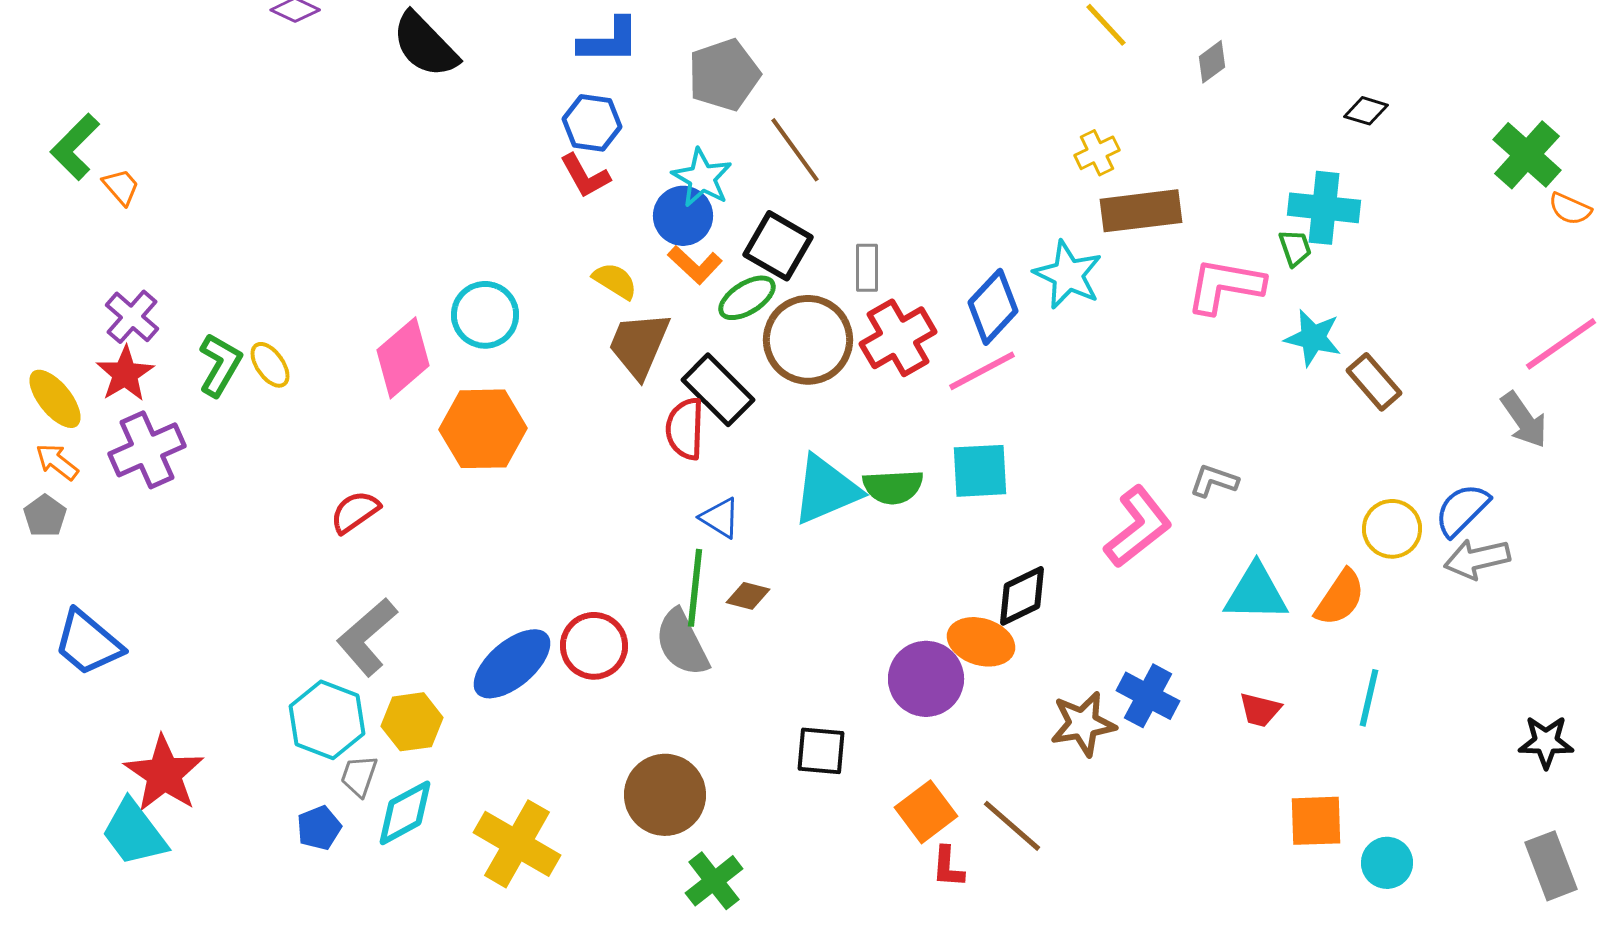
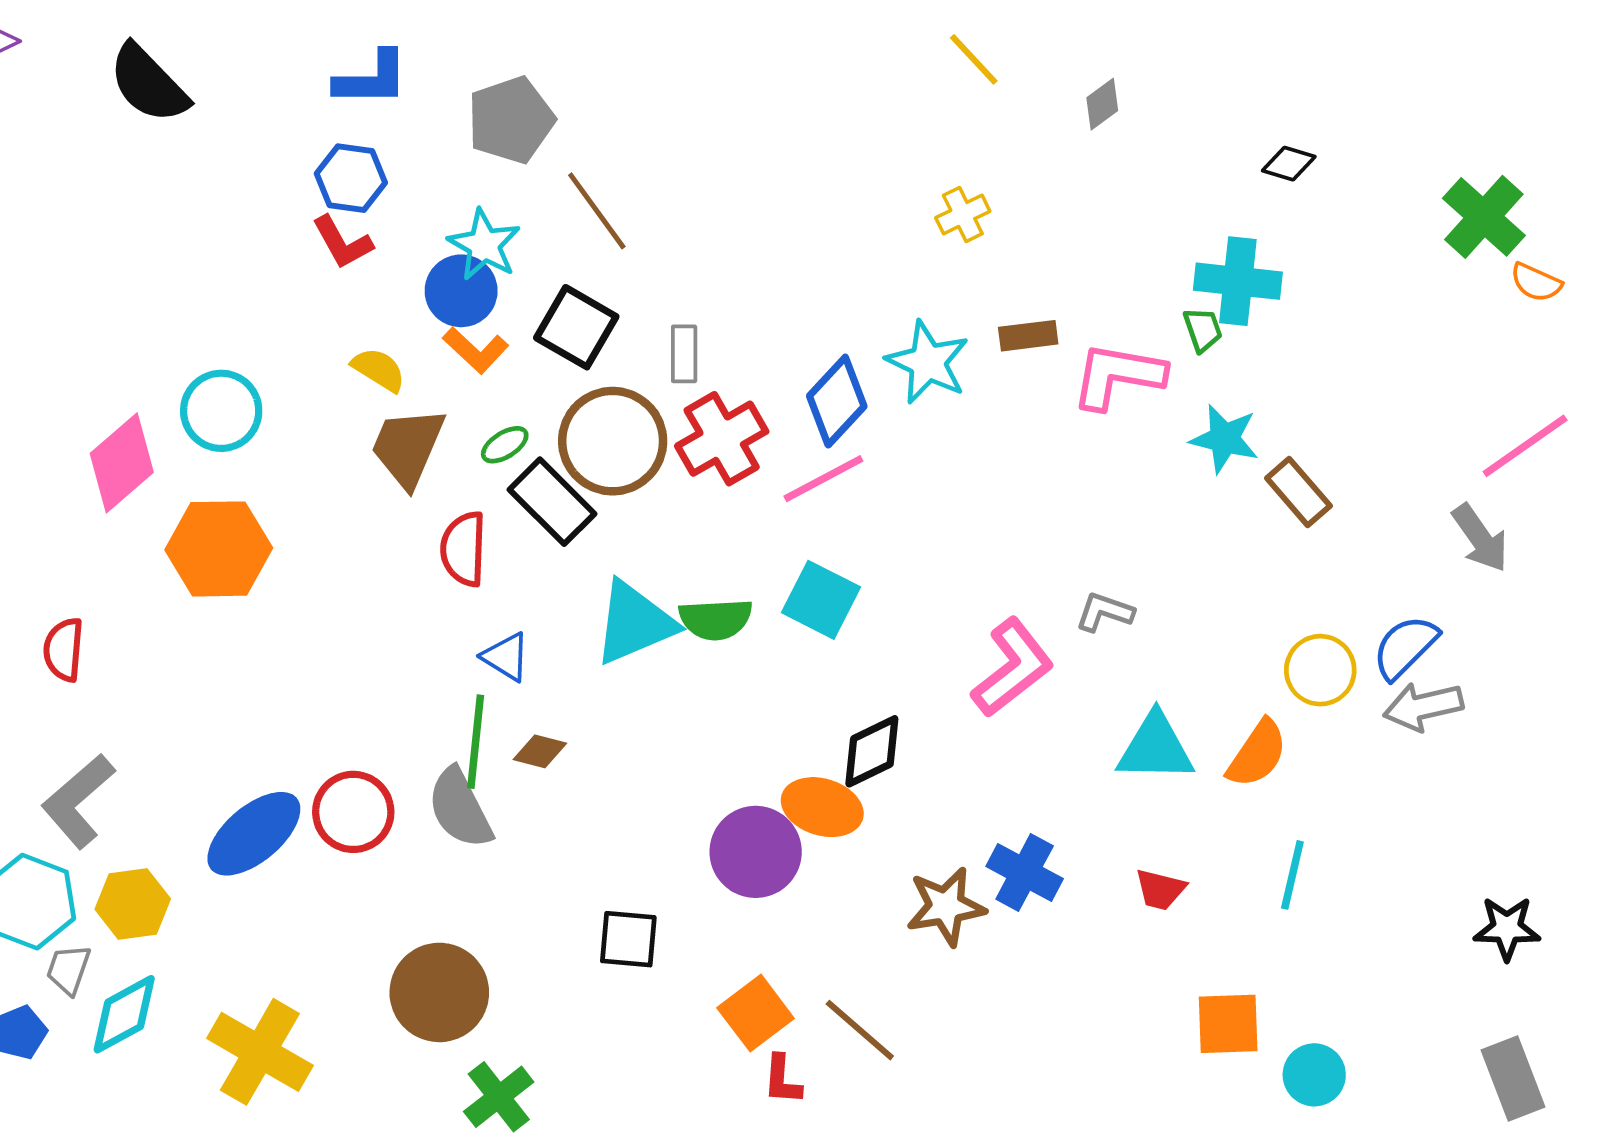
brown rectangle: (1141, 211) -> (1028, 336), moved, size x0.6
green ellipse: (747, 298) -> (505, 445), moved, size x0.7
black rectangle: (718, 390) -> (552, 502), moved
cyan square: (980, 471) -> (821, 600), turned 30
red semicircle: (355, 512) -> (64, 650), turned -50

